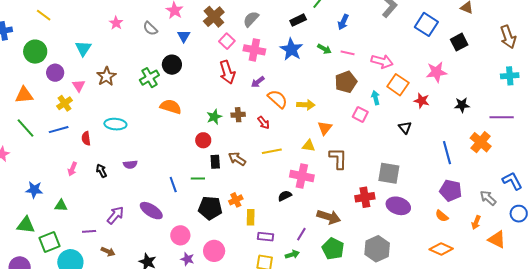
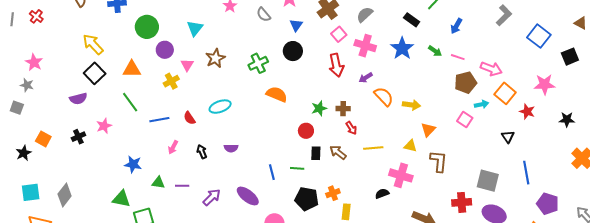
black rectangle: (298, 20) -> (412, 20), turned 56
black circle: (172, 65) -> (293, 51), moved
brown pentagon: (346, 82) -> (466, 82), moved
cyan arrow: (376, 98) -> (481, 104), turned 88
red arrow: (264, 123) -> (351, 128), moved
cyan ellipse: (115, 124) -> (220, 107), turned -30
blue line: (59, 130) -> (159, 120), moved
red semicircle: (86, 138) -> (189, 118), turned -32
blue line: (447, 153) -> (526, 173), moved
purple line: (89, 231) -> (182, 186), moved

